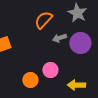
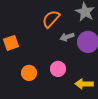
orange circle: (30, 80) -> (29, 73), moved

